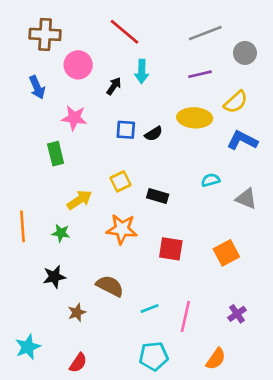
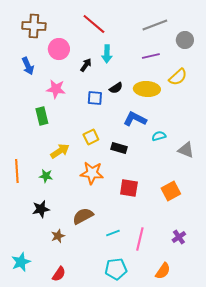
black semicircle: (154, 134) -> (116, 88), moved
blue L-shape: (242, 140) -> (135, 119), moved
brown semicircle: (110, 286) -> (83, 216), turned -55

